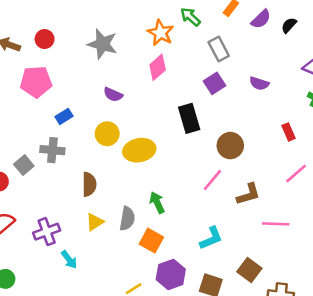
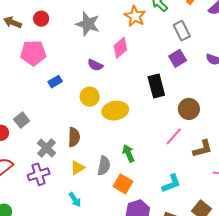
pink diamond: (158, 67) -> (120, 48), moved
gray cross: (52, 150) -> (47, 148), moved, turned 36
cyan arrow: (69, 260) -> (75, 200), moved

